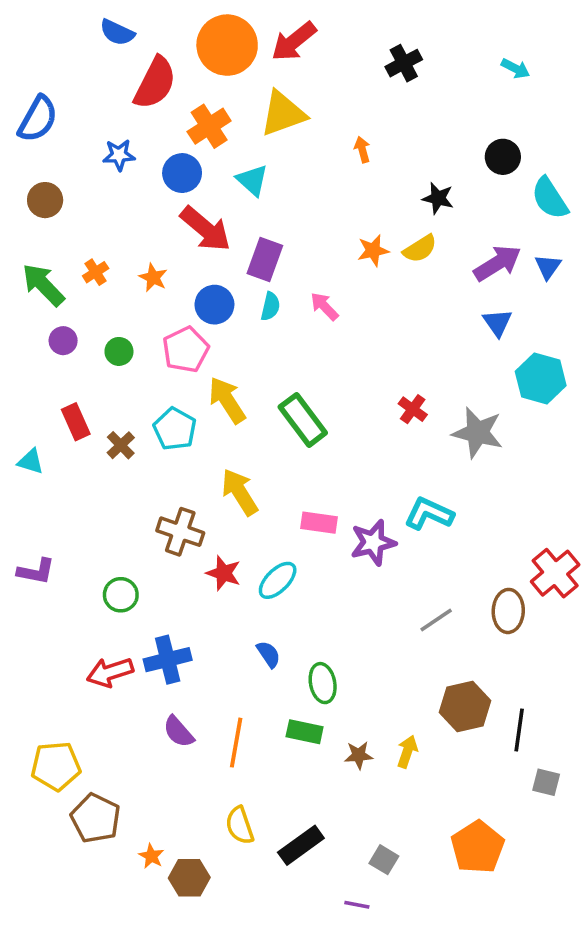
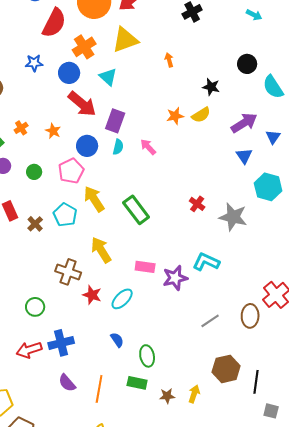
blue triangle: (548, 267) -> (273, 137), moved

